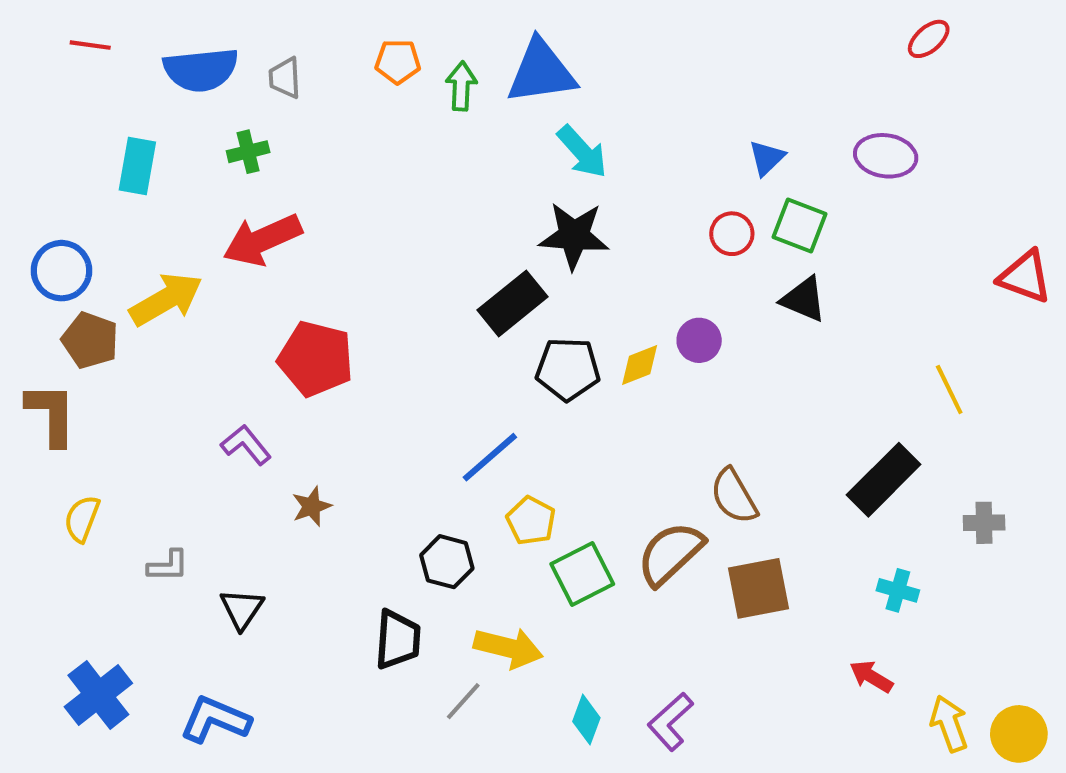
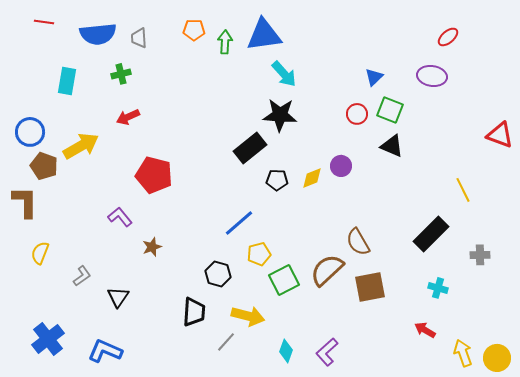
red ellipse: (929, 39) -> (448, 37), moved
red arrow: (262, 240) -> (128, 117), size x0.6
black pentagon: (568, 369) -> (277, 180), size x0.7
yellow pentagon: (531, 521) -> (259, 254), turned 30
gray L-shape: (168, 566) -> (82, 276), turned -35

